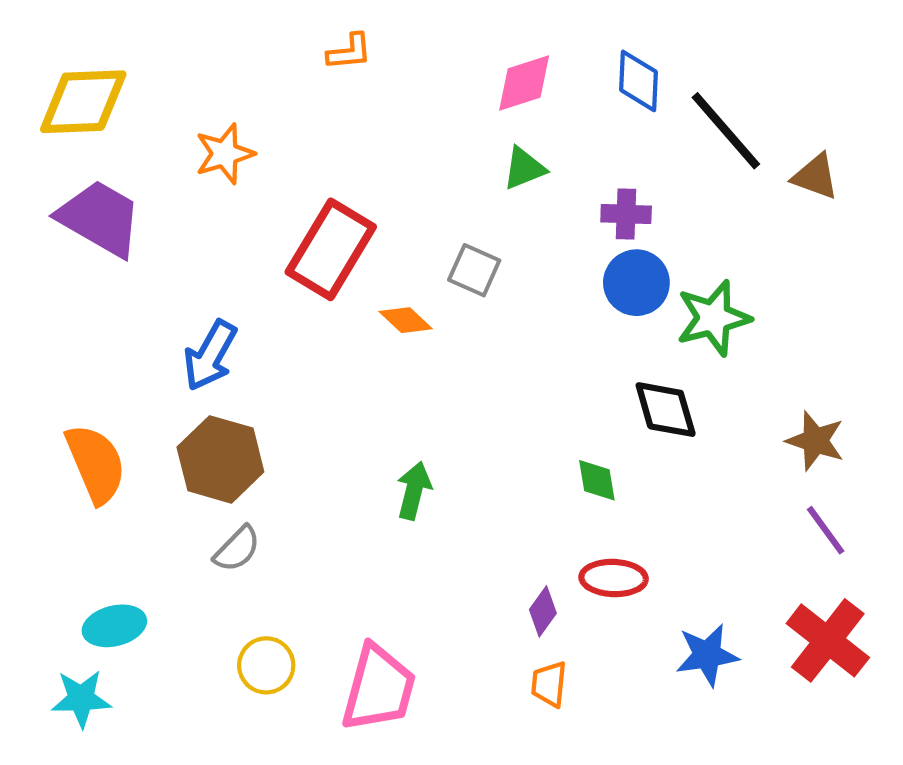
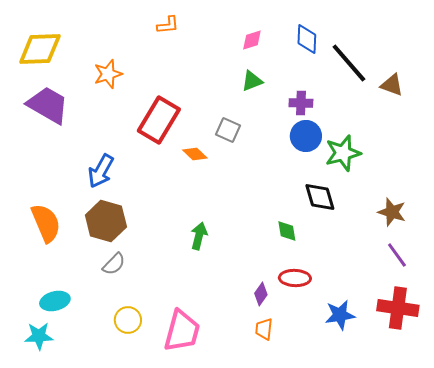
pink diamond: (524, 83) -> (252, 40), size x0.7
red cross: (828, 640) -> (398, 308), turned -30

